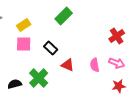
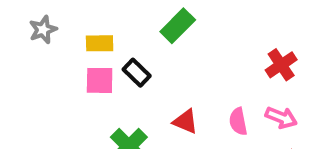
yellow rectangle: (24, 25) -> (100, 43), turned 32
black rectangle: (51, 48) -> (137, 73), moved

